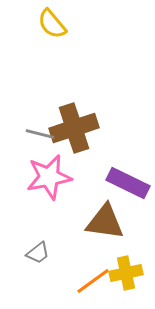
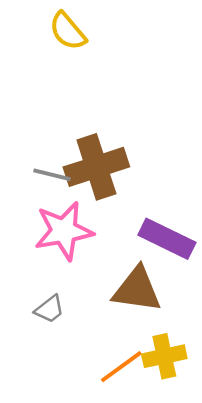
gray trapezoid: (38, 253) -> (49, 309), moved

